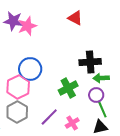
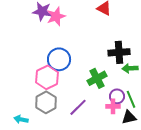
purple circle: (96, 95) -> (117, 96), moved
pink cross: (72, 123) -> (113, 106), moved, turned 32

